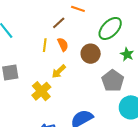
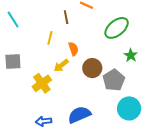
brown line: (59, 23) -> (66, 17), turned -64
orange semicircle: (63, 44) -> (73, 49), moved
brown circle: (91, 54) -> (92, 68), moved

